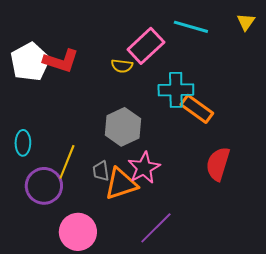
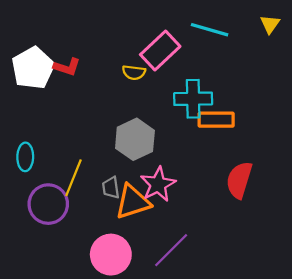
red L-shape: (61, 61) -> (67, 67), size x0.7
orange rectangle: (197, 109) -> (216, 120), turned -36
pink circle: (78, 232) -> (111, 255), moved

